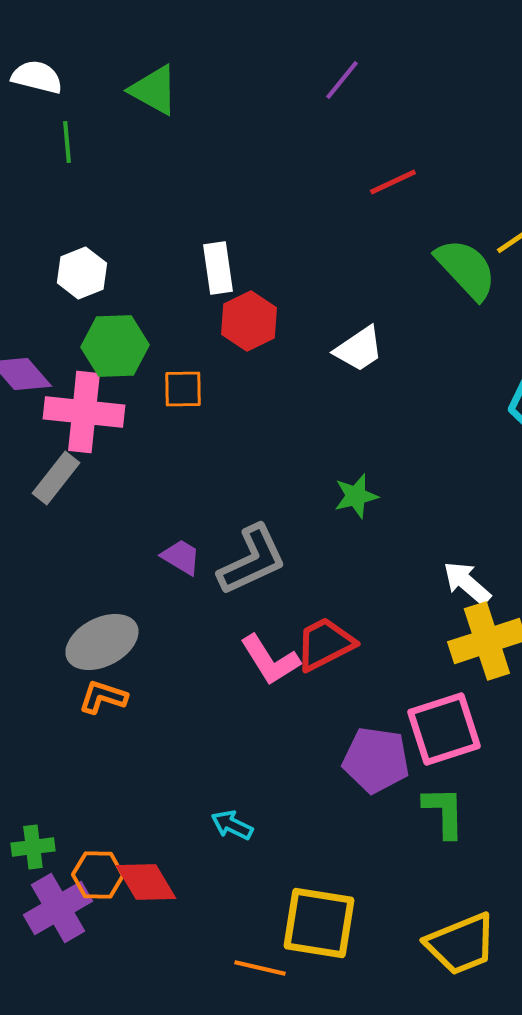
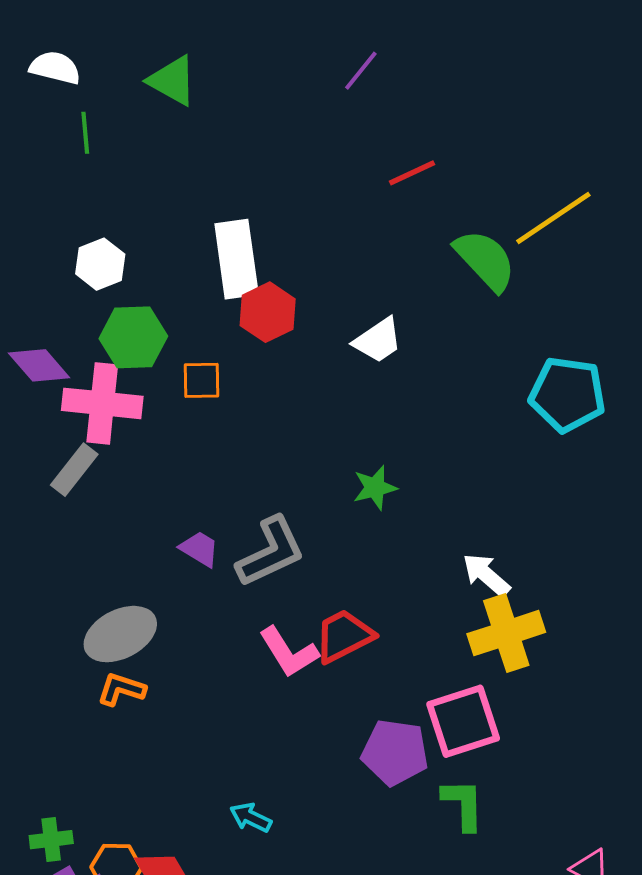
white rectangle: (218, 268) -> (237, 259), size x1.5

